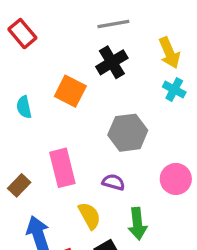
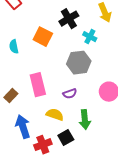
cyan cross: (174, 89) -> (90, 37), moved
purple semicircle: (113, 182) -> (70, 94), turned 144
yellow semicircle: (89, 216) -> (55, 115), turned -42

